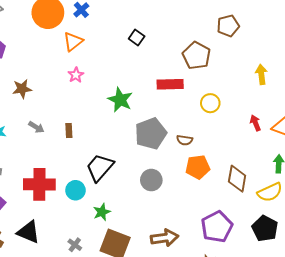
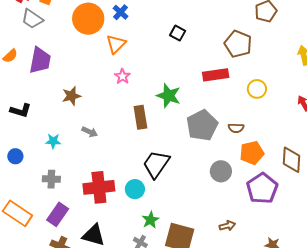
brown rectangle: (69, 130) -> (140, 117), moved, size x1.6
gray circle: (151, 180) -> (221, 171), moved
green star: (102, 212) -> (150, 220), moved
purple pentagon: (217, 227) -> (262, 188), moved
brown arrow: (165, 238) -> (227, 226), size x0.6

